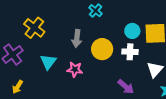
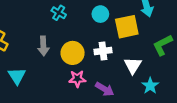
cyan circle: (132, 31) -> (100, 14), moved
pink star: (75, 69) -> (77, 79), moved

